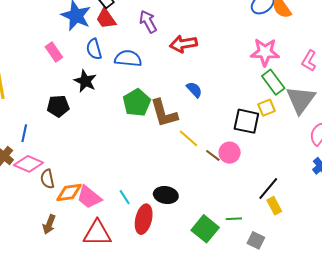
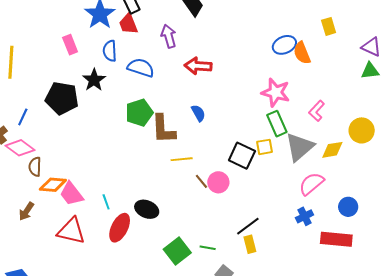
black pentagon: (58, 106) -> (62, 98), size x1.5
yellow line: (189, 138) -> (182, 159), turned -60

